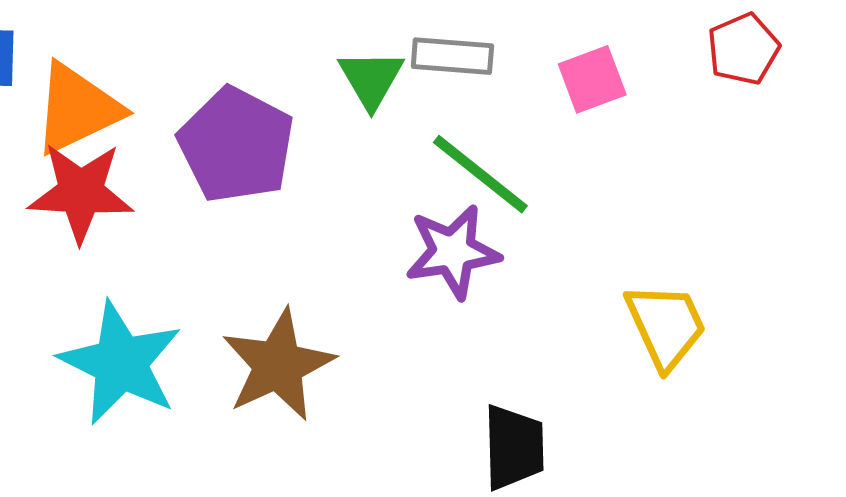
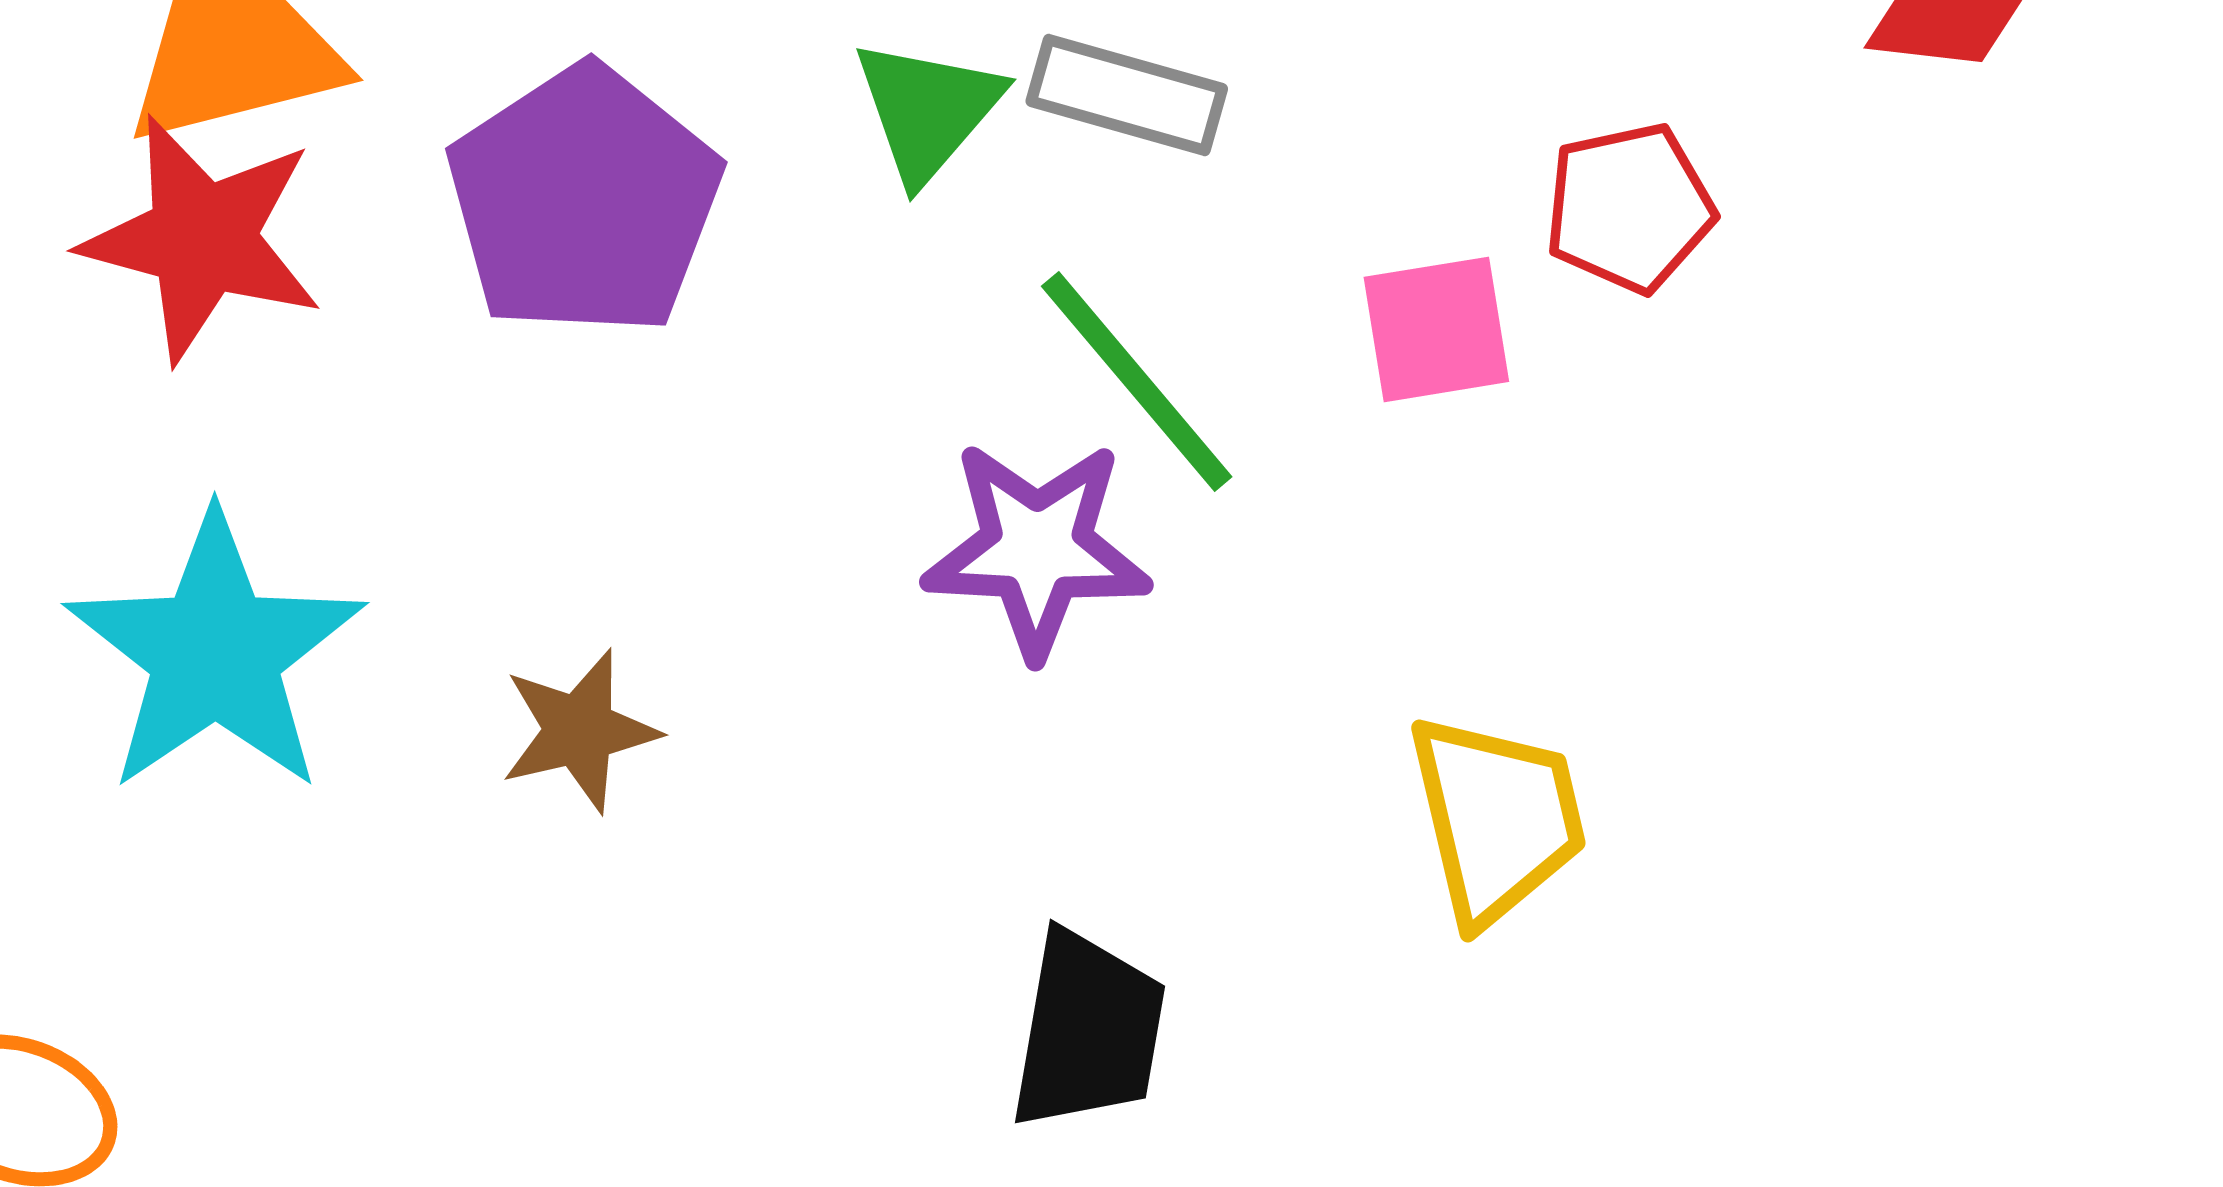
red pentagon: (743, 49) -> (1629, 208), moved
pink square: (592, 79) -> (1436, 329), moved
brown star: (278, 365) -> (579, 731), size x0.6

